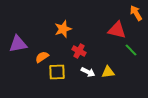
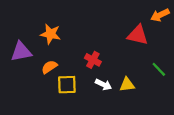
orange arrow: (136, 13) -> (160, 15), turned -84
orange star: (63, 29) -> (50, 34), moved, turned 30
green line: (131, 50) -> (159, 69), moved

